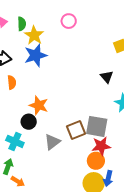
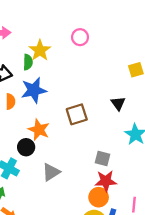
green semicircle: (22, 24) -> (28, 62), moved
blue star: (36, 55) -> (34, 90), moved
gray square: (97, 126) -> (103, 158), size x0.6
brown square: (76, 130) -> (77, 114), moved

